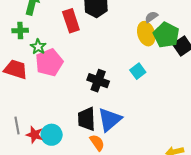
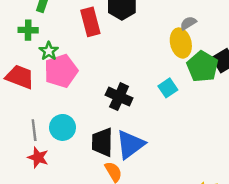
green pentagon: (166, 35) -> (202, 66), moved
gray line: (17, 125) -> (34, 130), moved
cyan circle: (52, 135) -> (63, 127), moved

